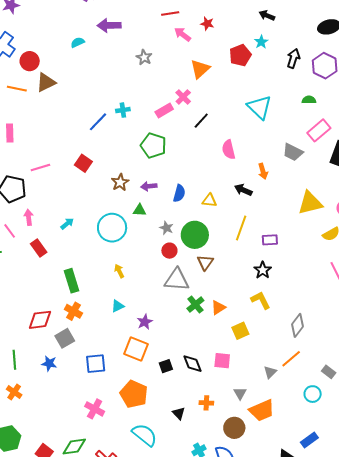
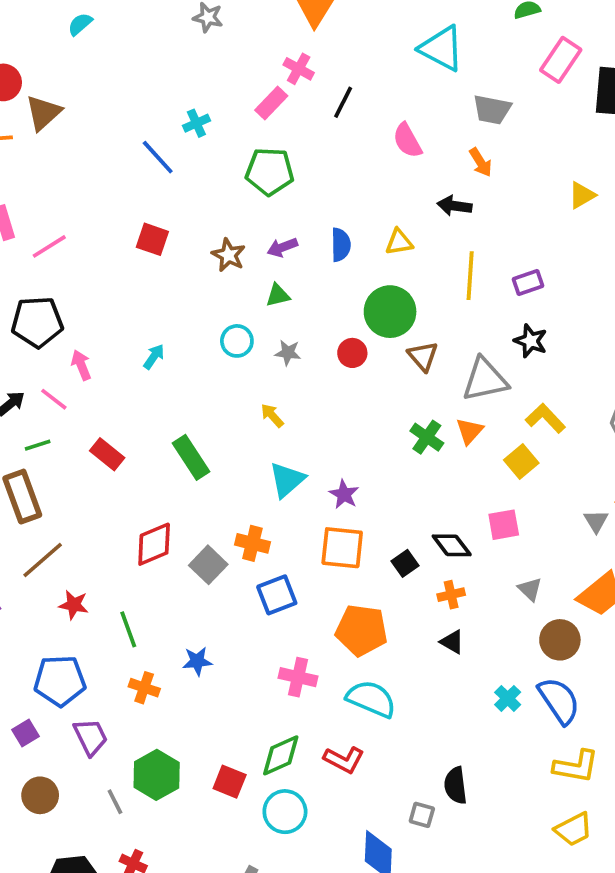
blue line: (98, 122) -> (158, 157), turned -70
gray trapezoid: (293, 152) -> (492, 109), moved
pink line: (40, 168) -> (49, 246), moved
yellow triangle: (310, 203) -> (582, 195), size x0.6
cyan circle: (112, 228) -> (237, 341), size x0.6
gray star: (166, 228) -> (288, 353), moved
red rectangle: (39, 248) -> (107, 454), moved
gray triangle: (177, 280) -> (485, 380), moved
yellow L-shape: (261, 300) -> (545, 418), moved
cyan triangle: (118, 306) -> (287, 480), size x1.5
orange cross: (73, 311) -> (252, 543), moved
blue star: (49, 363) -> (197, 661), moved
gray triangle: (240, 393) -> (530, 589), moved
orange cross: (206, 403) -> (451, 595), moved
cyan semicircle: (145, 435) -> (371, 699), moved

